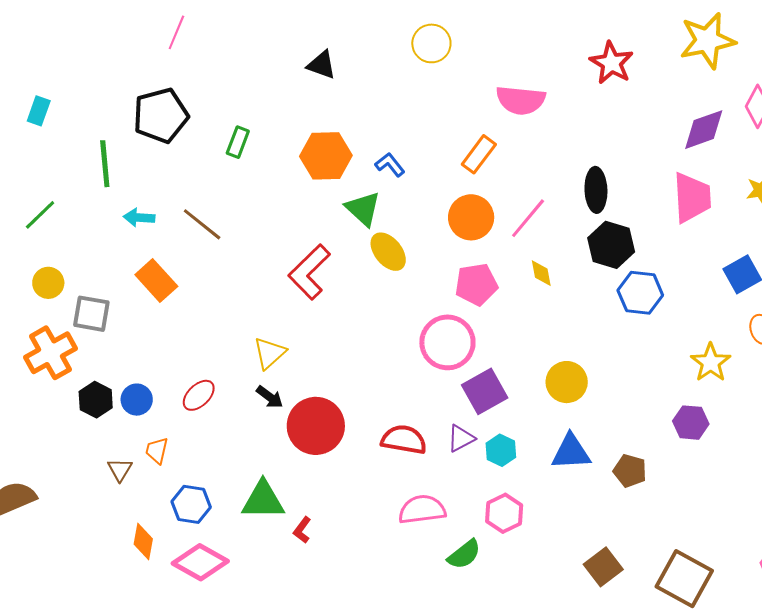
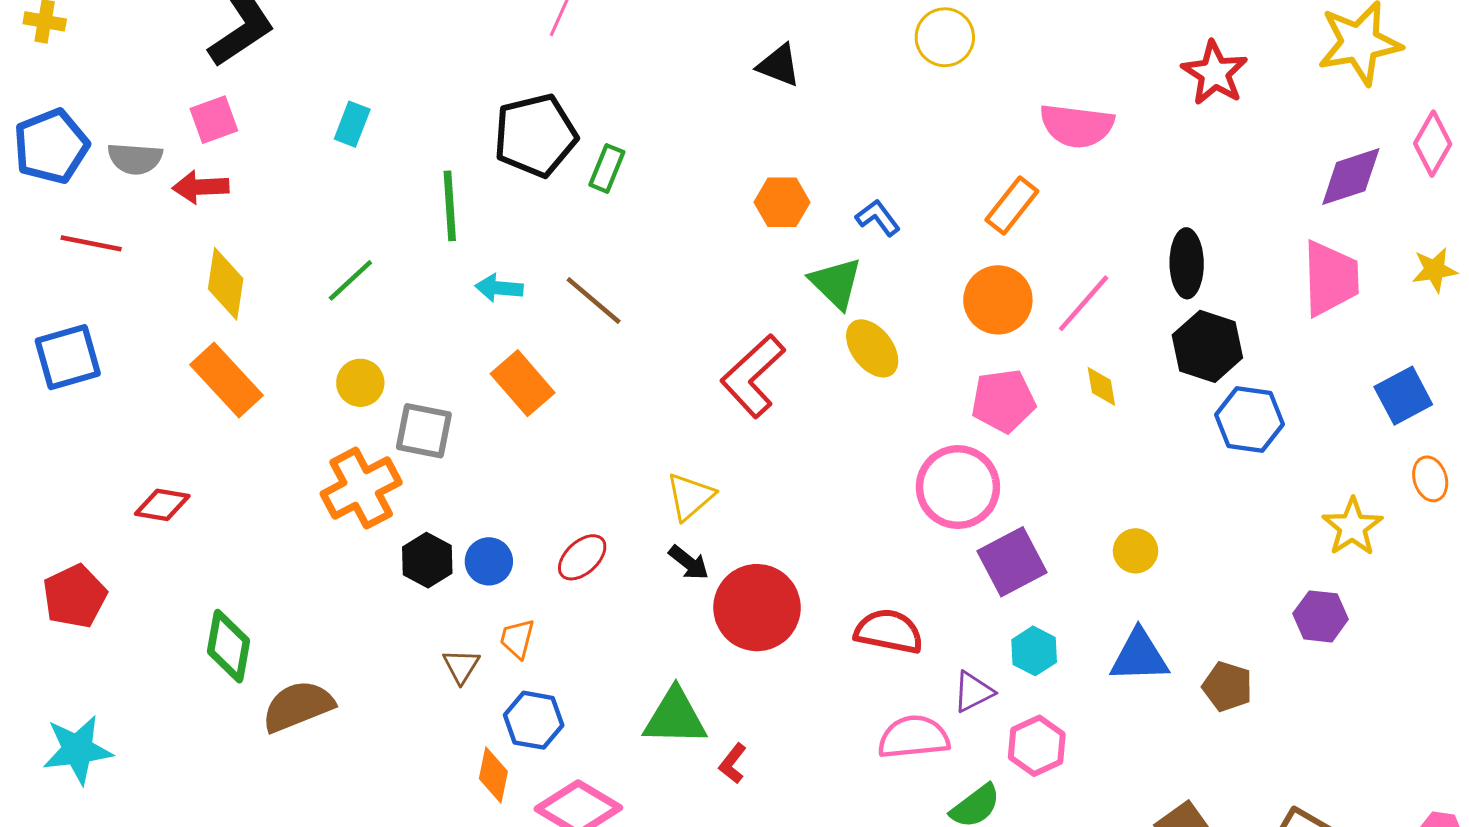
green rectangle: (238, 142) -> (607, 168), moved
orange hexagon: (326, 156) -> (782, 202), size x0.7
yellow circle: (567, 382) -> (1136, 551), size x0.7
purple triangle: (461, 438) -> (973, 692), moved
blue hexagon: (191, 504) -> (534, 720), moved

